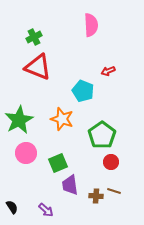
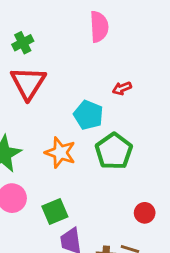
red triangle: (38, 67) -> (28, 83), turned 40
green pentagon: (102, 135) -> (114, 151), moved
red circle: (111, 162) -> (145, 213), moved

